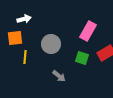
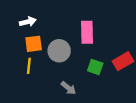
pink rectangle: (88, 31) -> (87, 32), moved, turned -30
orange square: (15, 38) -> (34, 44), moved

